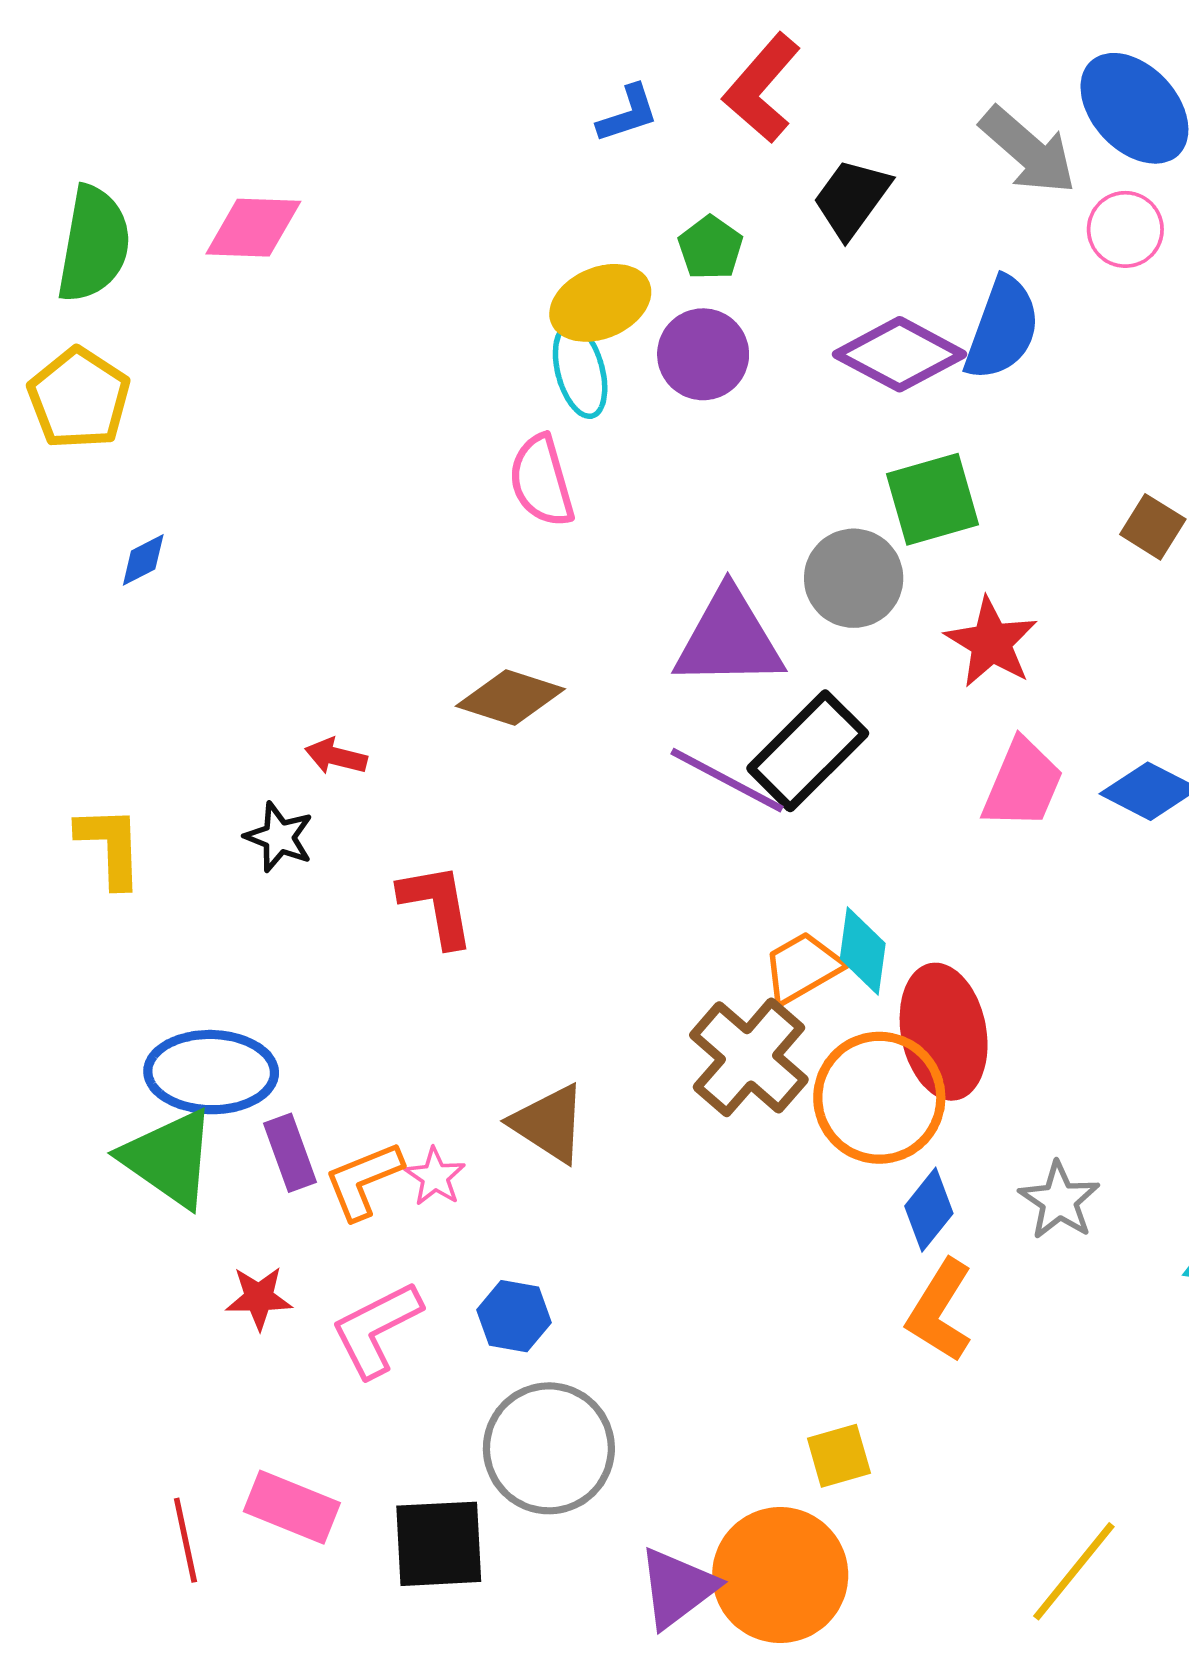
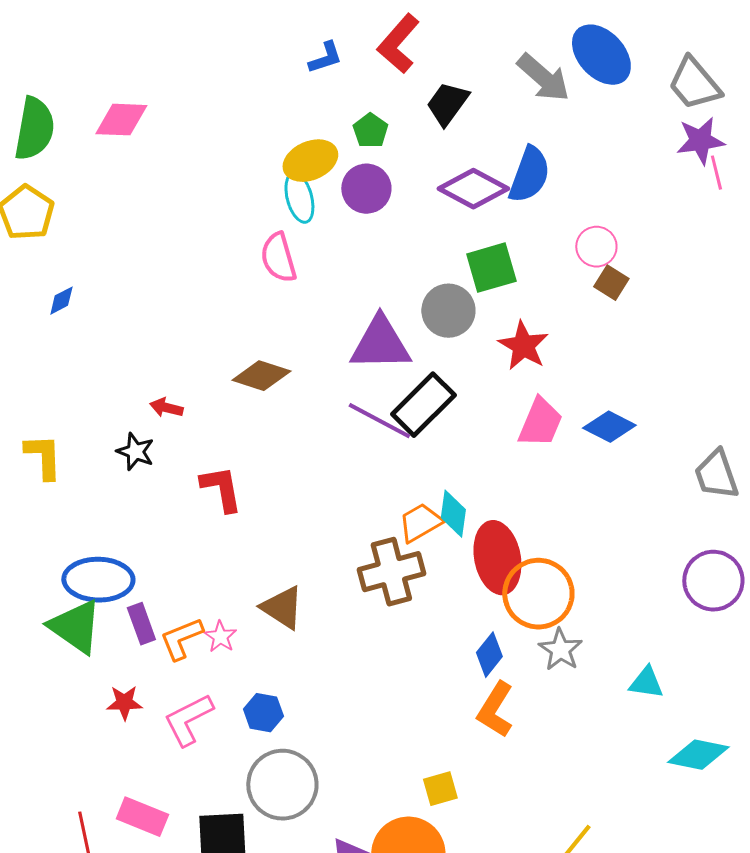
pink circle: (1125, 229) -> (596, 247), moved
brown cross: (749, 1057) -> (391, 572), turned 34
orange circle: (879, 1098) -> (538, 594), moved

